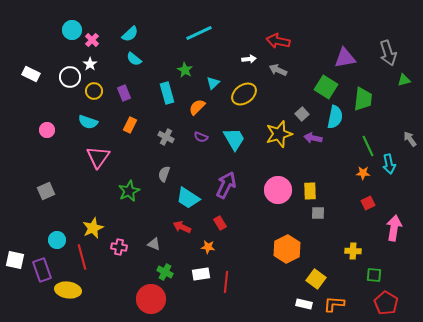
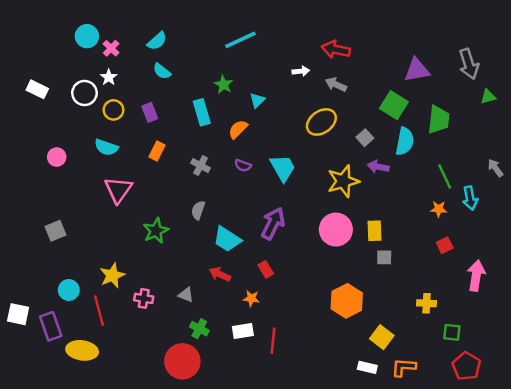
yellow ellipse: (244, 94) -> (321, 122), moved
yellow star: (279, 134) -> (343, 181), moved

